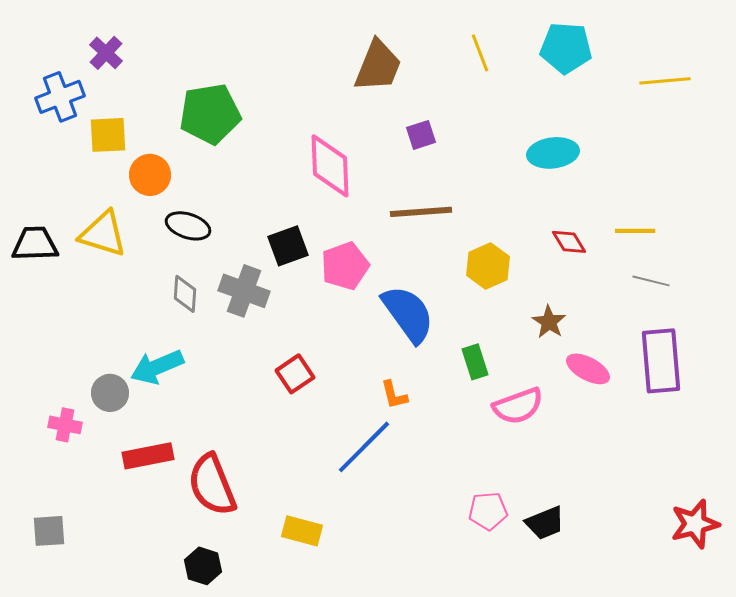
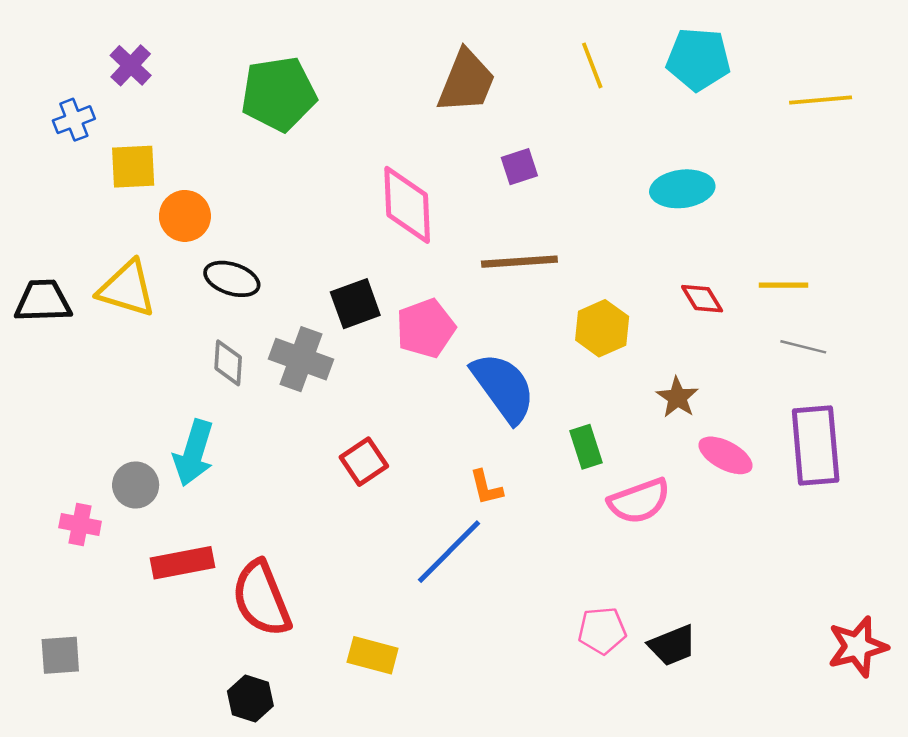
blue cross: (60, 97) -> (74, 120), size x0.7
green pentagon: (210, 114) -> (279, 94), moved
cyan arrow: (157, 367) -> (194, 453), turned -50

